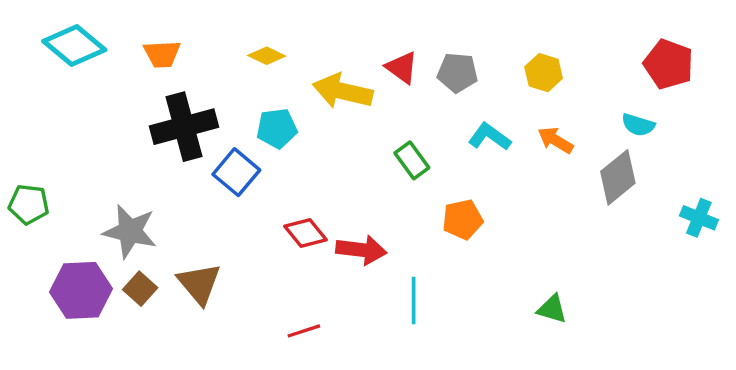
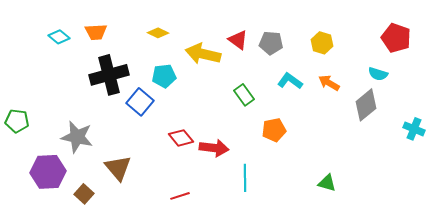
cyan diamond: (74, 46) -> (59, 37), moved, size x0.6
brown square: (140, 289) -> (84, 194), moved

